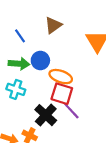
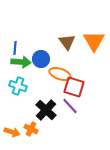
brown triangle: (53, 25) -> (67, 42), moved, turned -30
blue line: (20, 36) -> (15, 48), moved, turned 40
red square: (62, 94) -> (74, 87), moved

